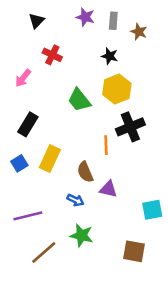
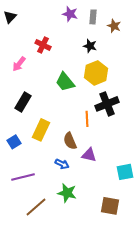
black triangle: (36, 21) -> (10, 17), moved
blue square: (19, 163) -> (14, 142), moved

